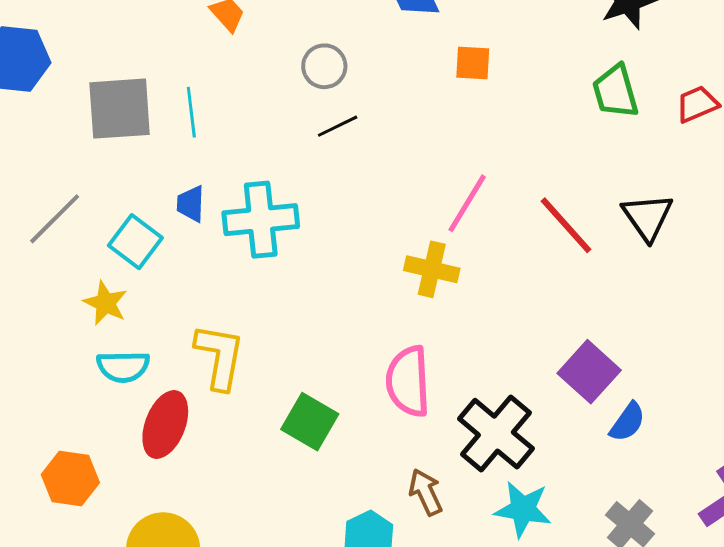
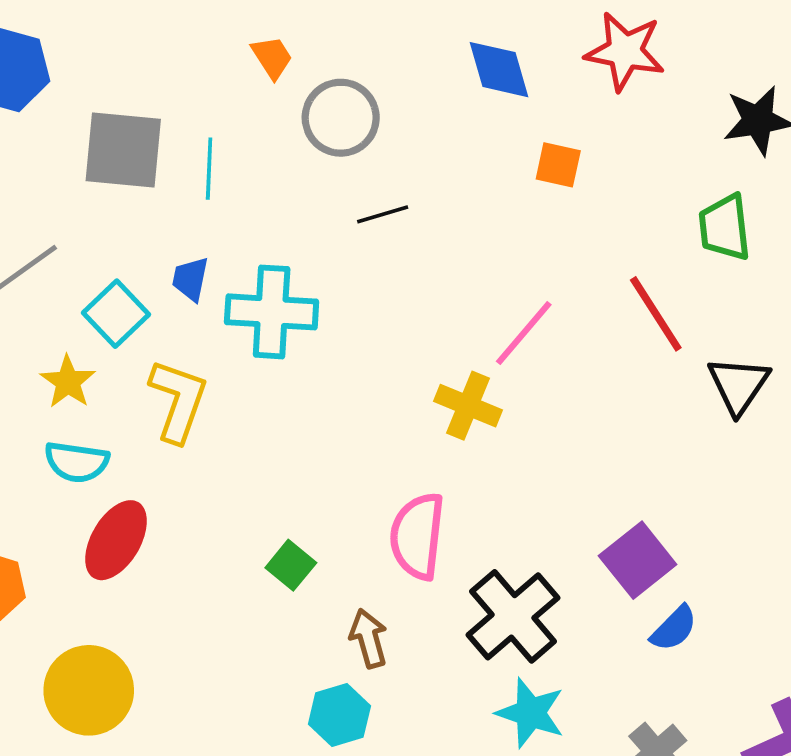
gray circle: (324, 66) -> (341, 118), moved, size x1.4
red line: (566, 225) -> (656, 314), moved
yellow L-shape: (220, 357) -> (178, 401), moved
green square: (310, 422) -> (291, 565), size x0.7
brown arrow: (426, 492) -> (368, 638), moved

